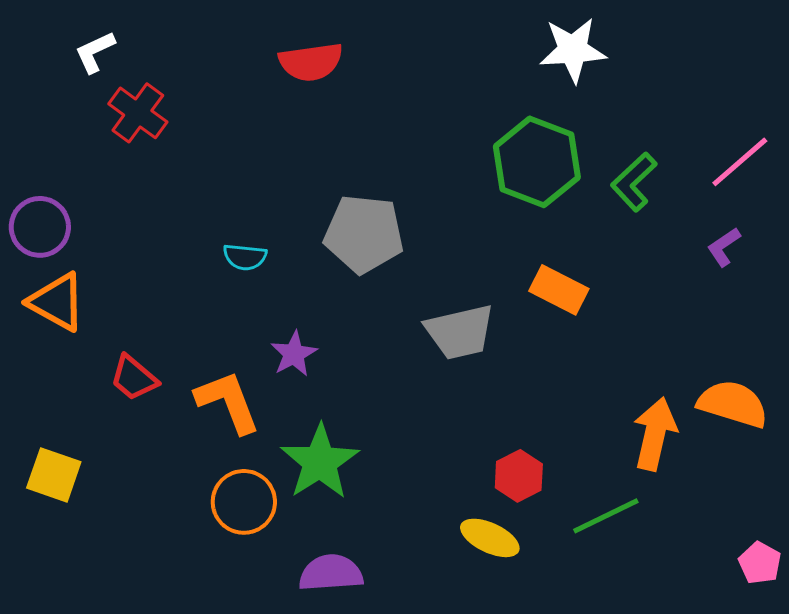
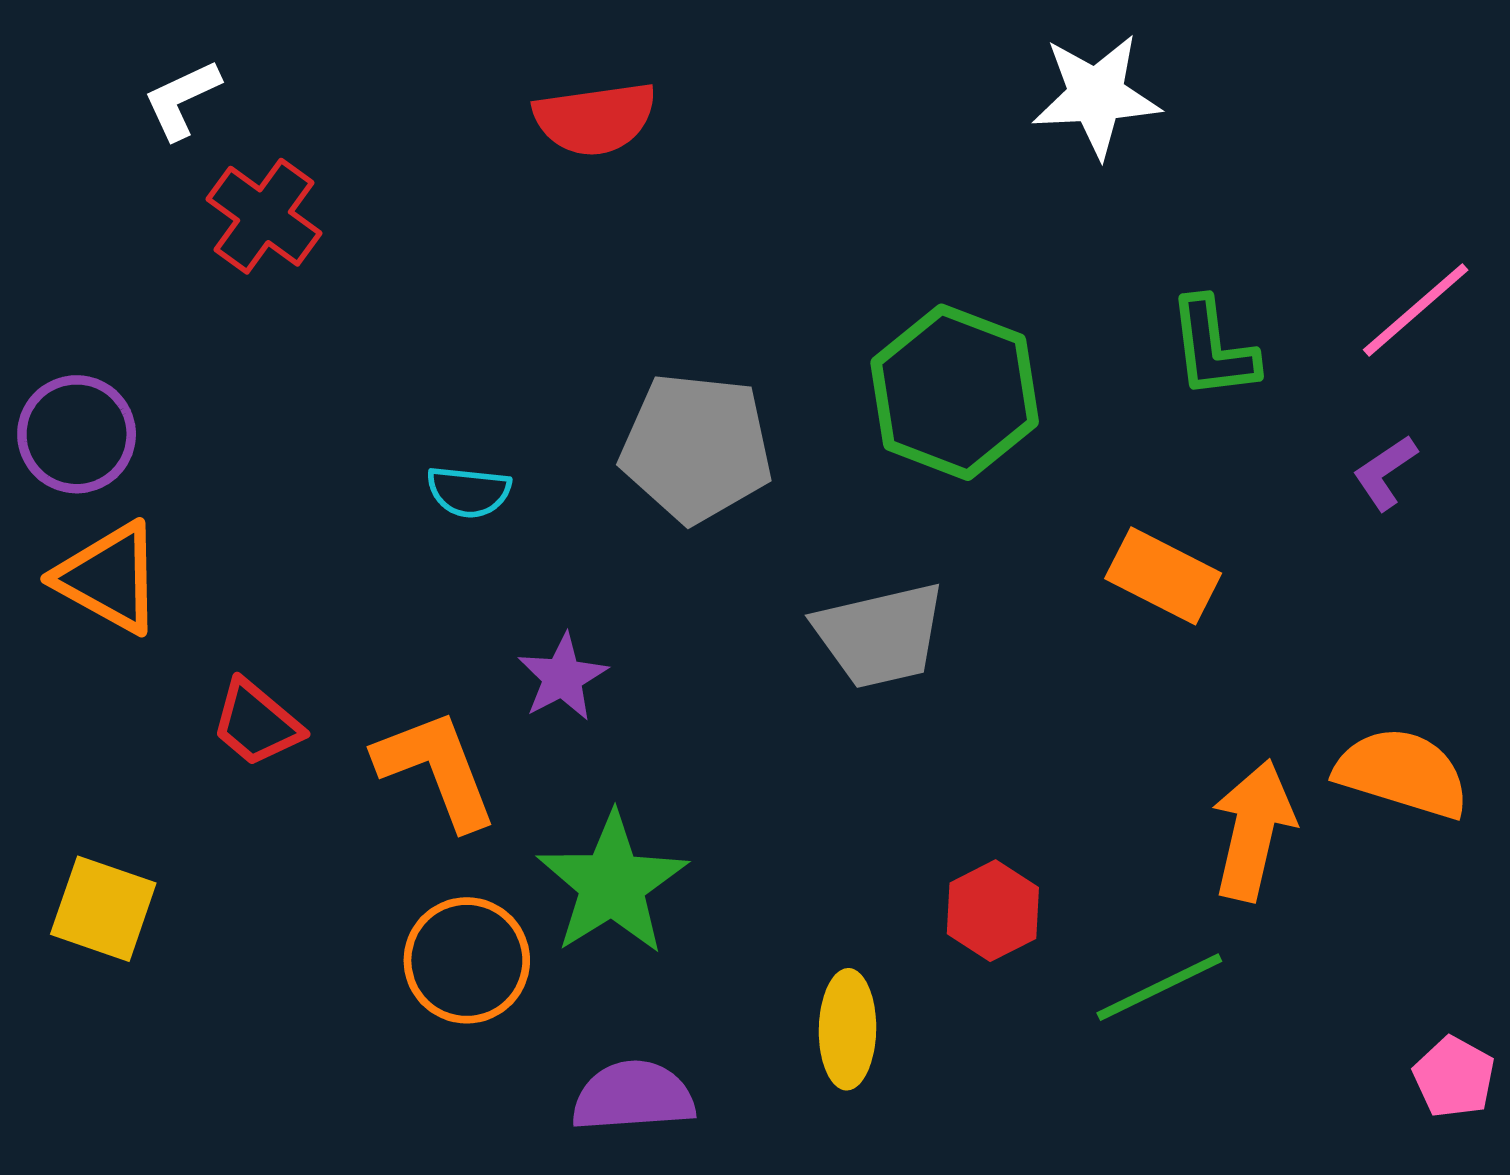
green hexagon: (537, 162) -> (955, 392), moved
green L-shape: (634, 182) -> (1213, 348), turned -54
orange rectangle: (559, 290) -> (1163, 576), moved
yellow ellipse: (490, 538) -> (847, 1029), moved, turned 66

